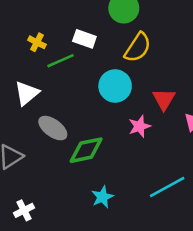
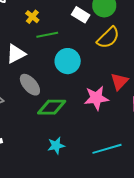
white rectangle: (84, 39) -> (81, 15), moved
cyan circle: (115, 86) -> (68, 61), moved
pink star: (139, 126) -> (96, 98), size x1.4

